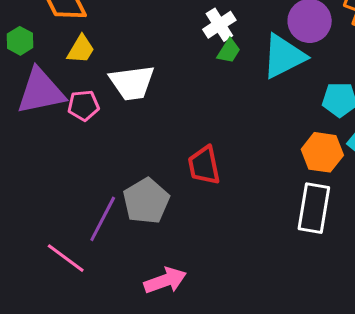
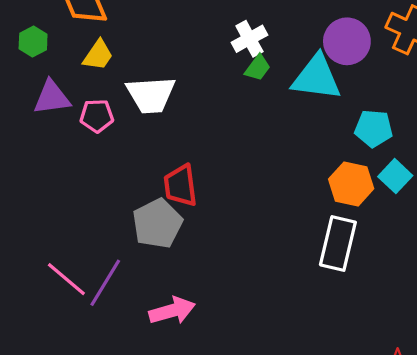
cyan triangle: (284, 56) -> (316, 78), turned 30
purple triangle: (41, 91) -> (52, 98), size x0.7
red trapezoid: (204, 165) -> (180, 185), moved
purple line: (103, 219) -> (105, 283), moved

